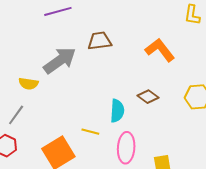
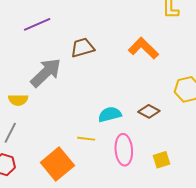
brown diamond: (148, 97) -> (149, 111), moved
cyan semicircle: (117, 111) -> (110, 114), turned -100

